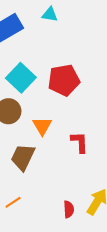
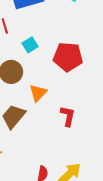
cyan square: (21, 78) -> (30, 45), size x0.6

